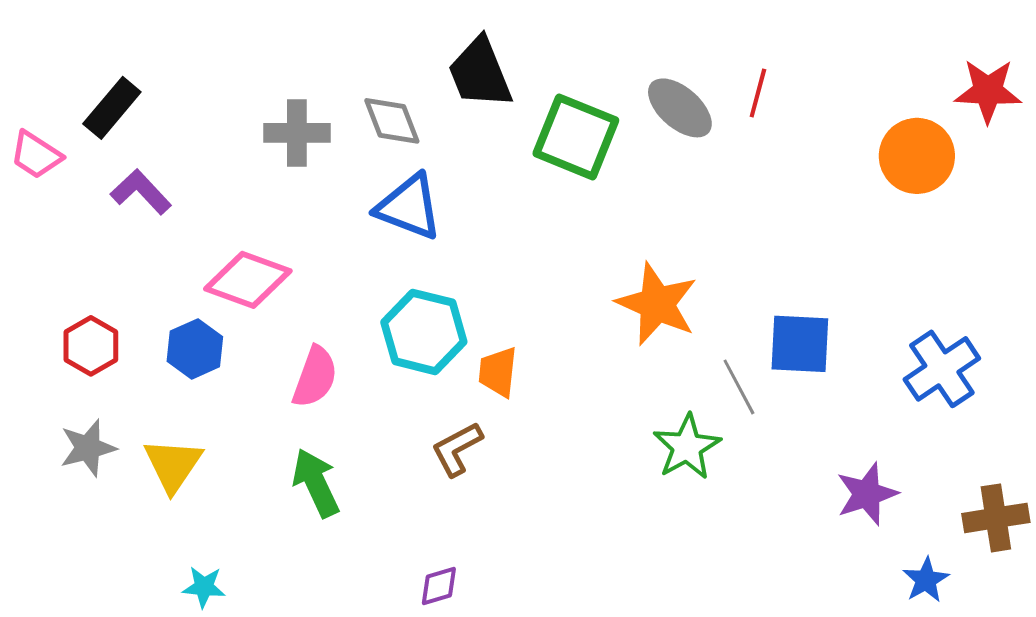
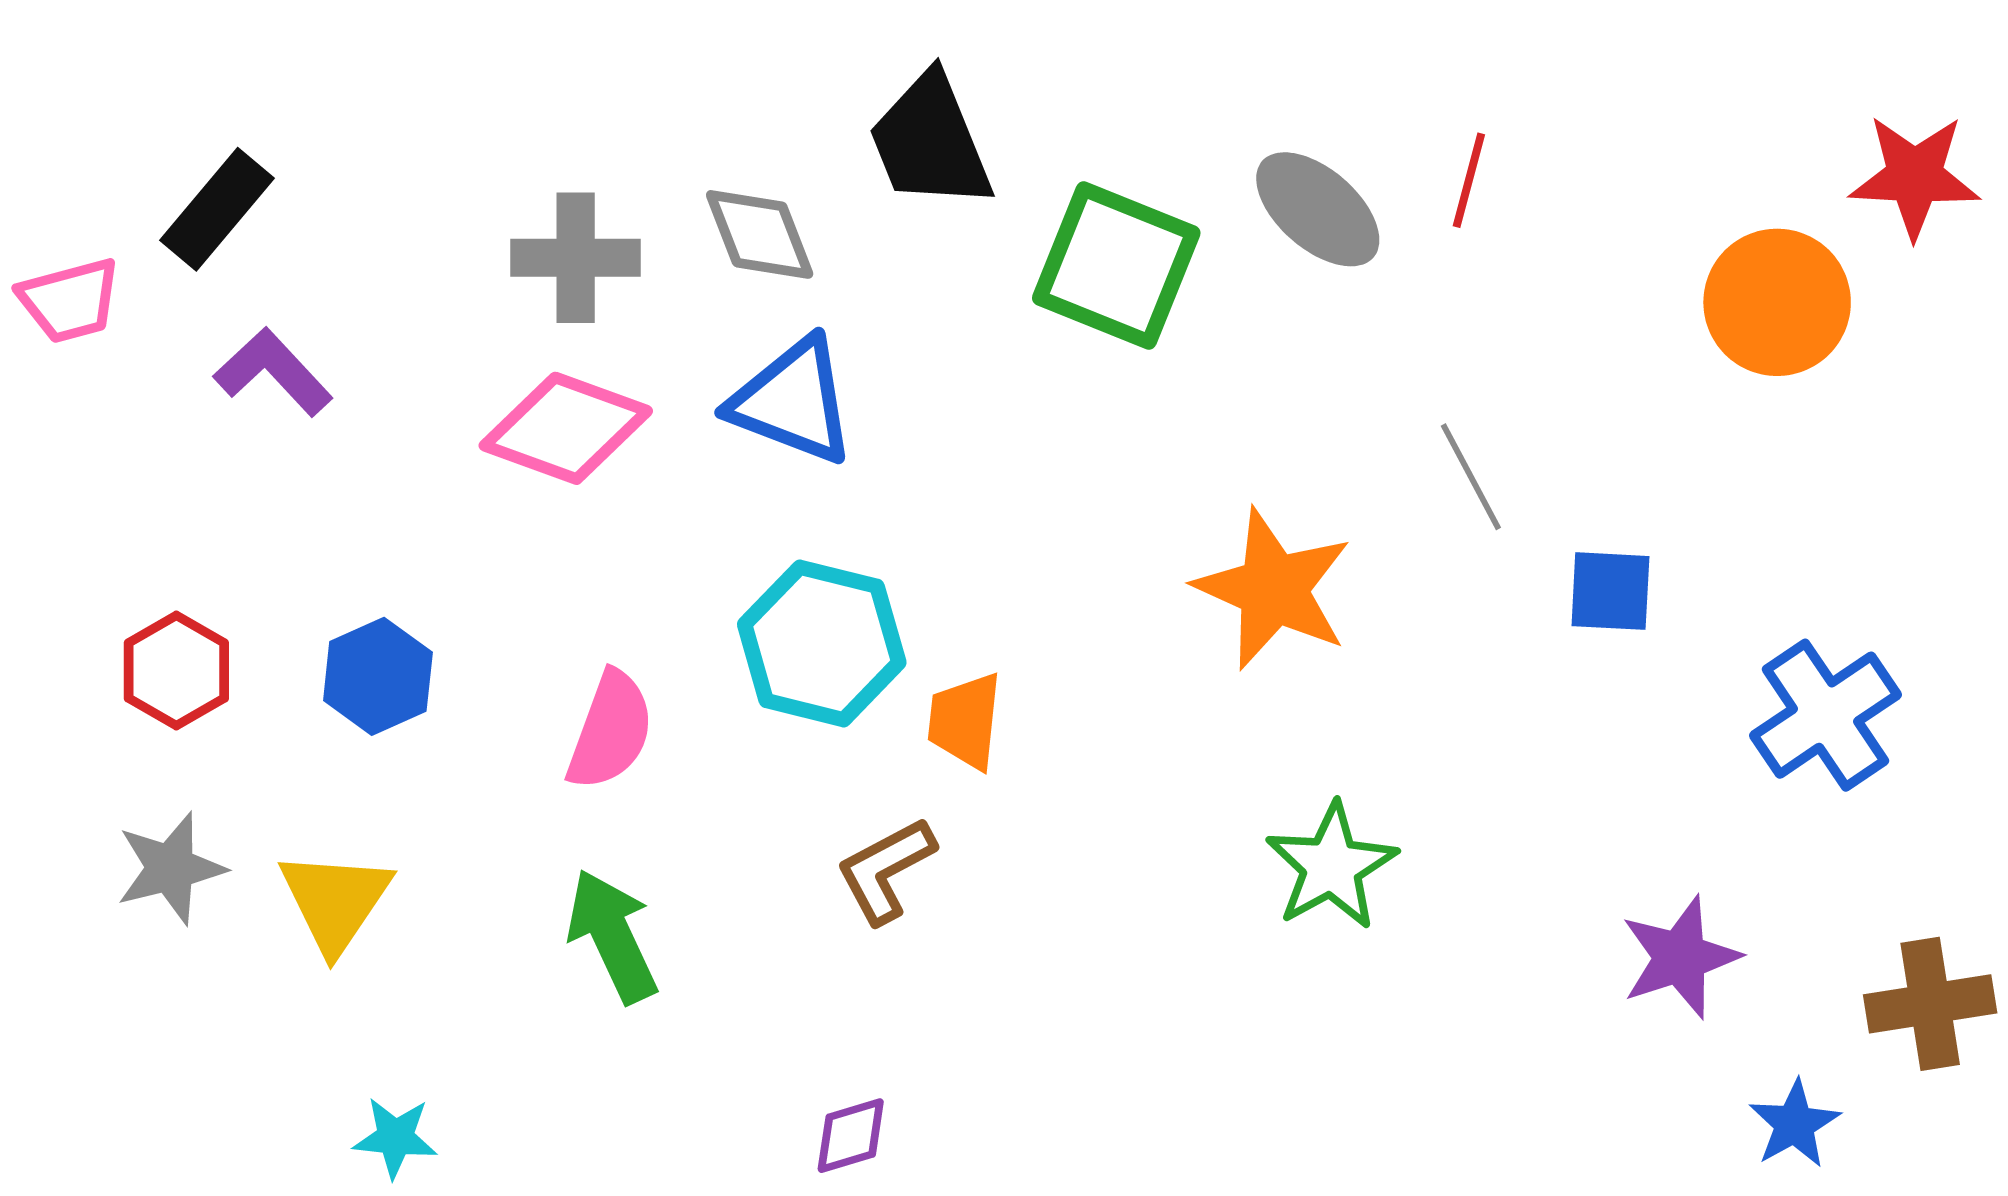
pink trapezoid: (36, 155) -> (70, 300), turned -48
pink diamond: (248, 280) -> (566, 428), moved
blue square: (800, 344) -> (1610, 591), moved, size x0.7
gray line: (739, 387) -> (1471, 477), moved

